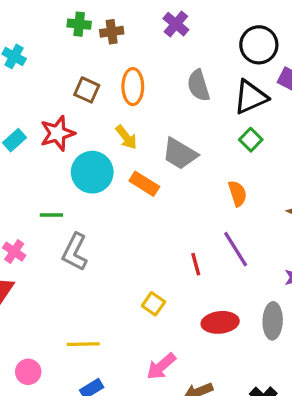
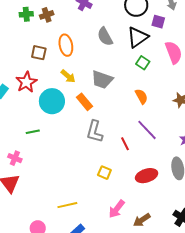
orange rectangle: (144, 184) -> (85, 102), turned 30
gray L-shape: (75, 252) -> (95, 132), moved

